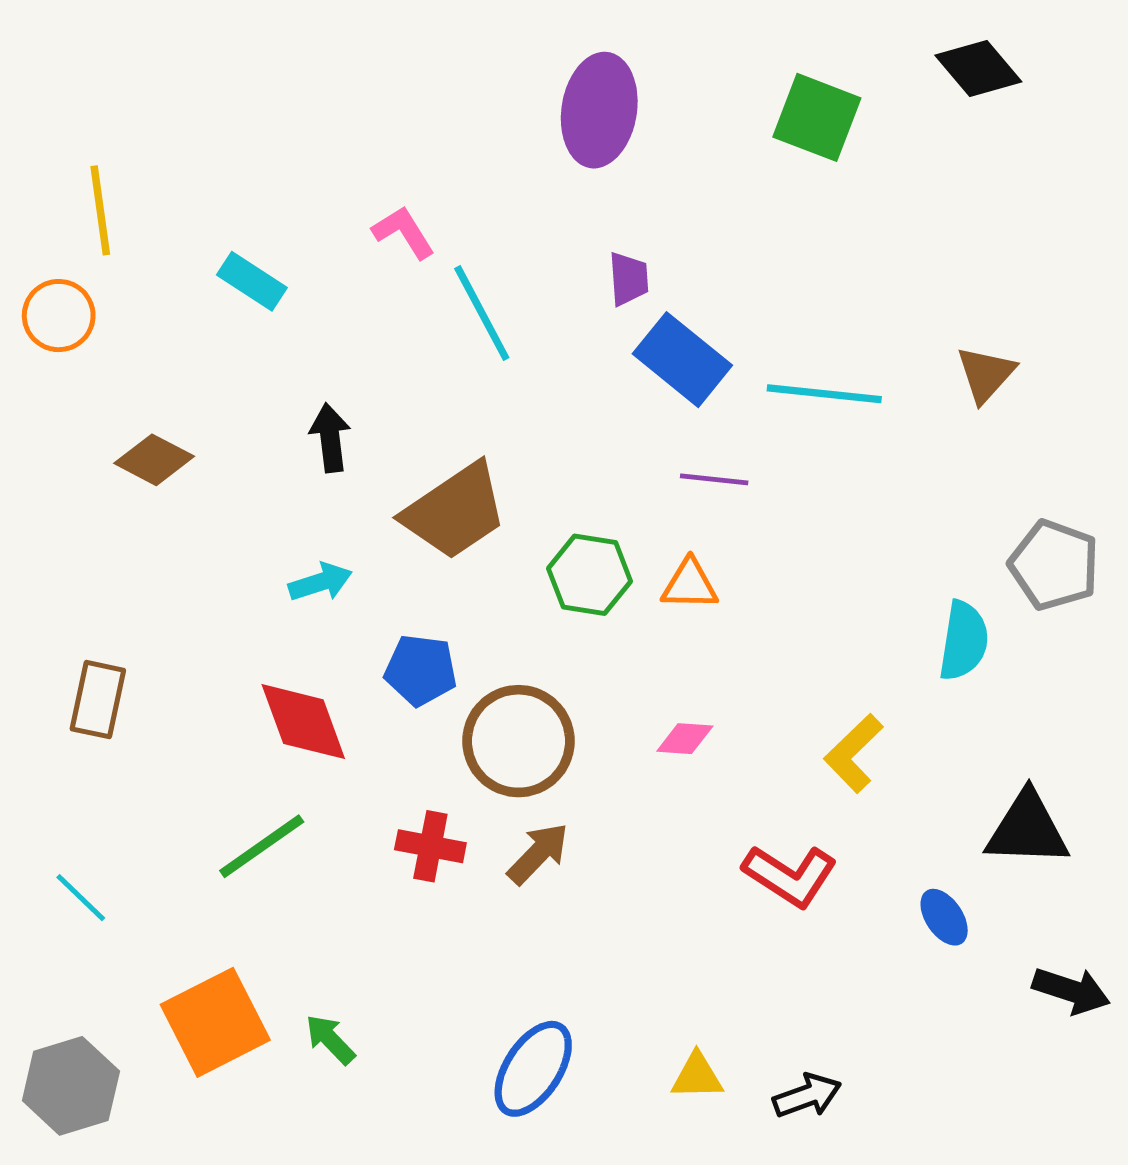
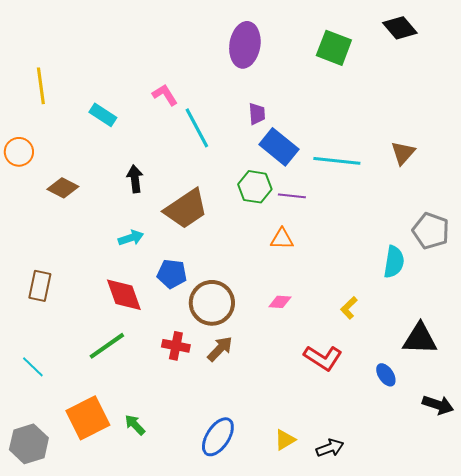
orange circle: (59, 316) -> (19, 152), moved
green hexagon: (589, 575) -> (255, 187), moved
yellow L-shape: (854, 753) -> (349, 308), size x0.7
yellow triangle: (697, 1076) -> (285, 440), turned -30

